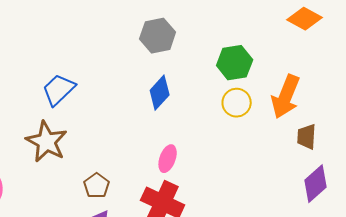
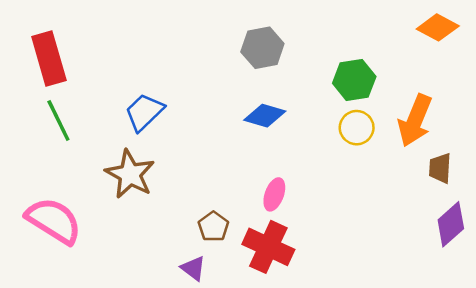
blue diamond: (160, 93) -> (265, 116), turned 64
brown pentagon: (97, 186) -> (213, 227), moved

